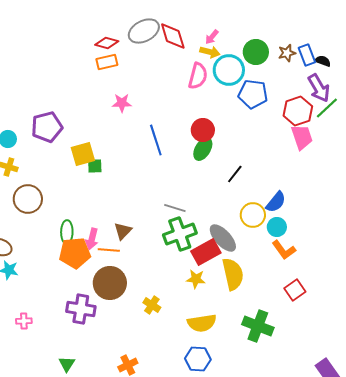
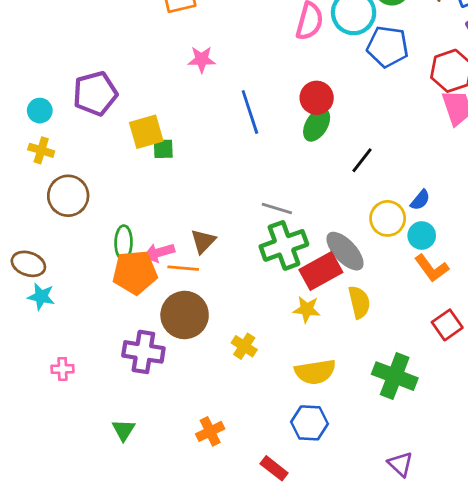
blue semicircle: (276, 202) -> (420, 200), size x0.7
pink arrow: (92, 239) -> (159, 253), turned 60
yellow semicircle: (233, 274) -> (359, 302), size x0.7

